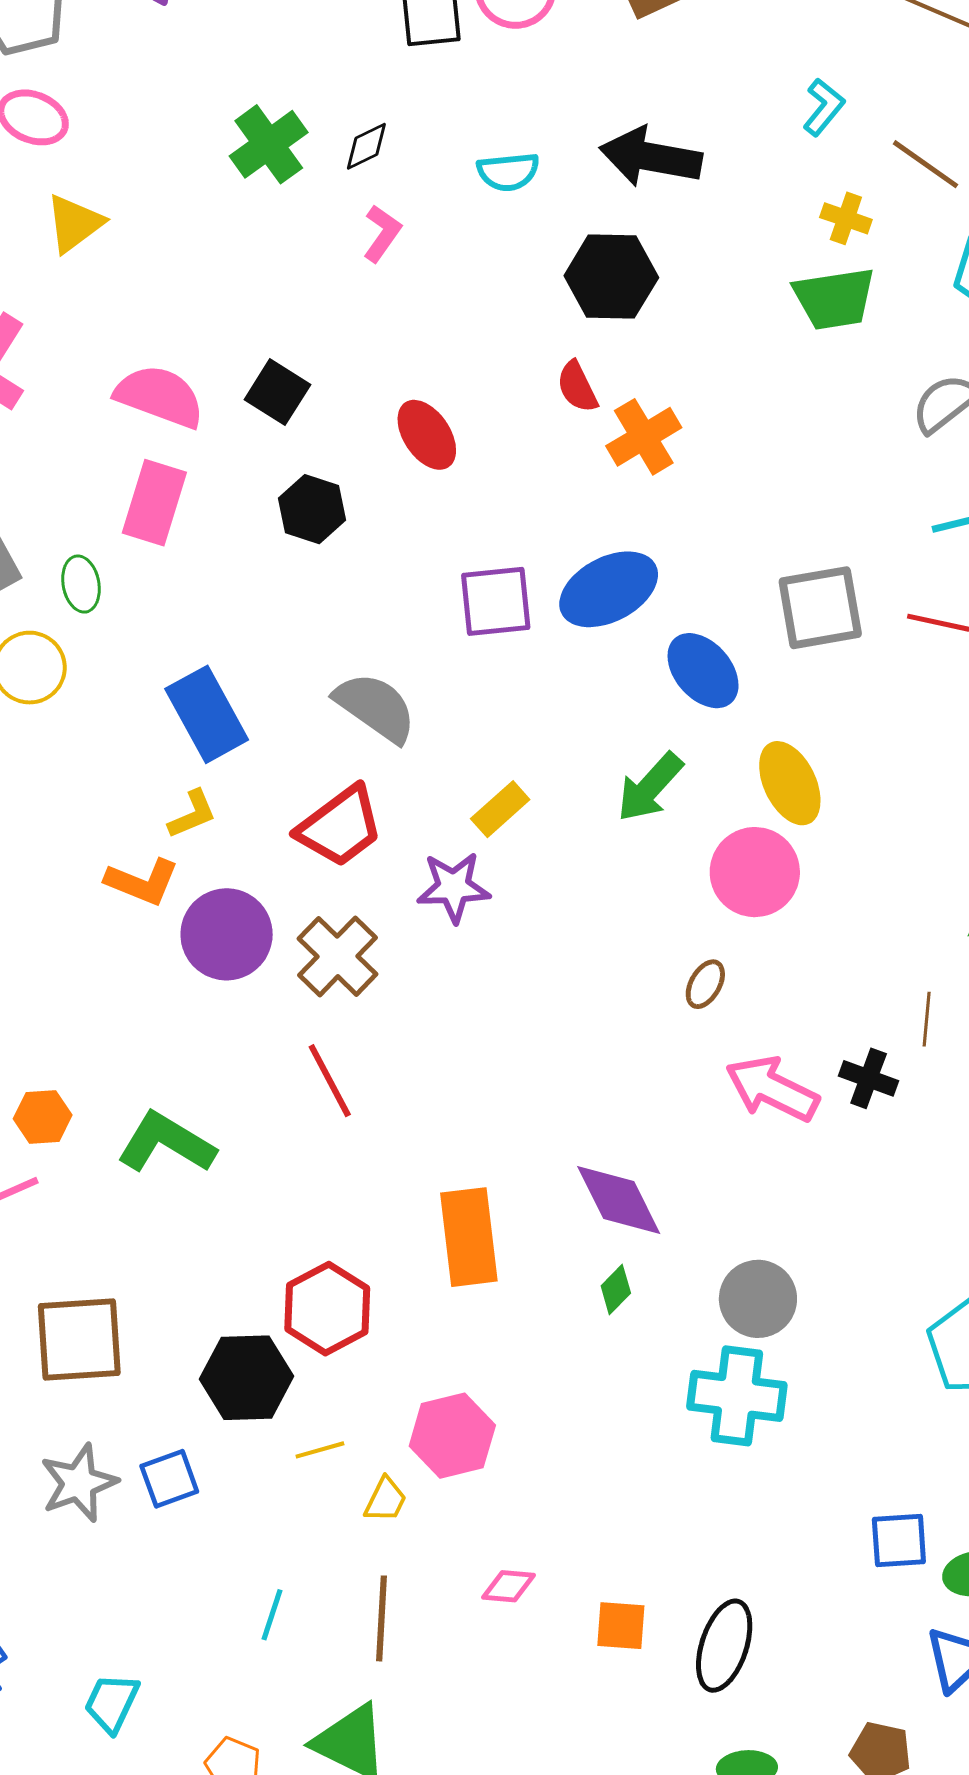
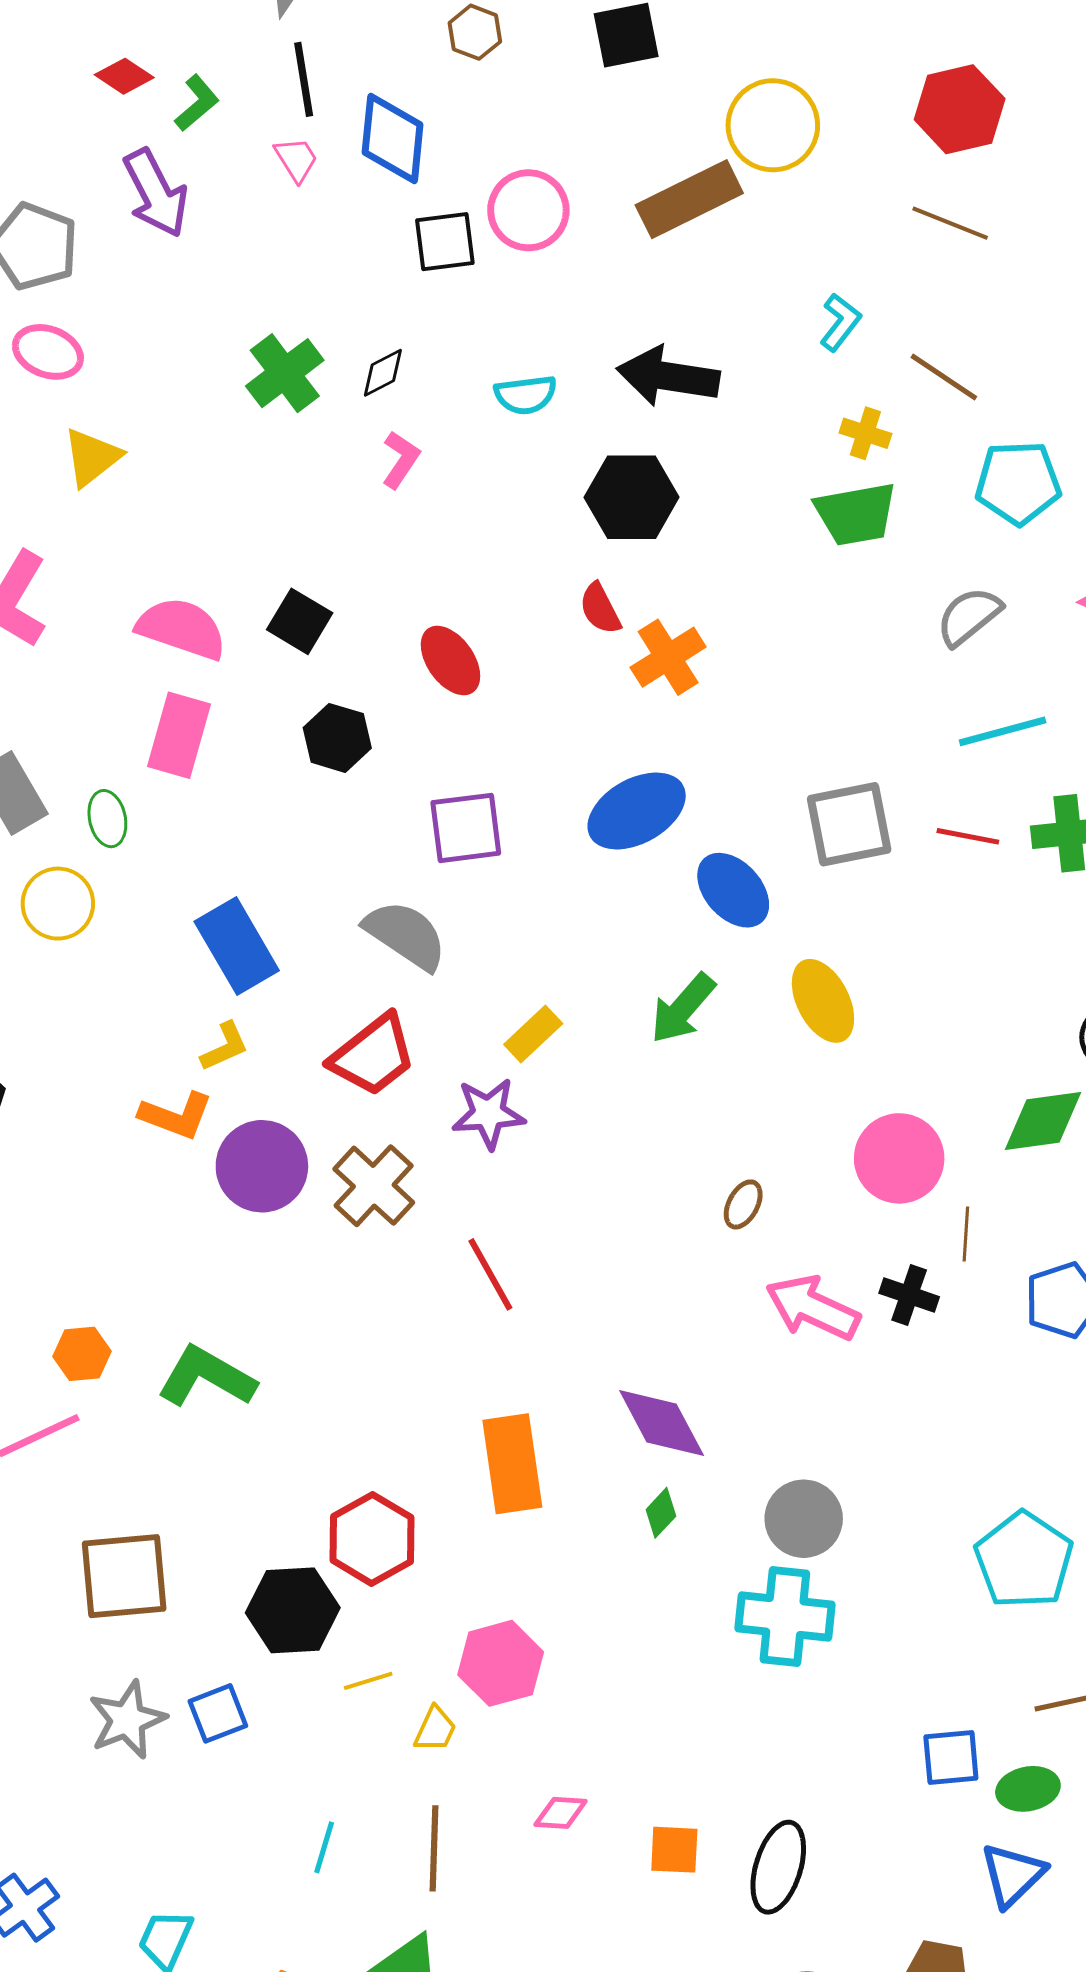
purple square: (496, 601) -> (466, 828), moved
pink circle: (755, 872) -> (899, 1158), moved
red line: (330, 1081) -> (490, 1274), moved

